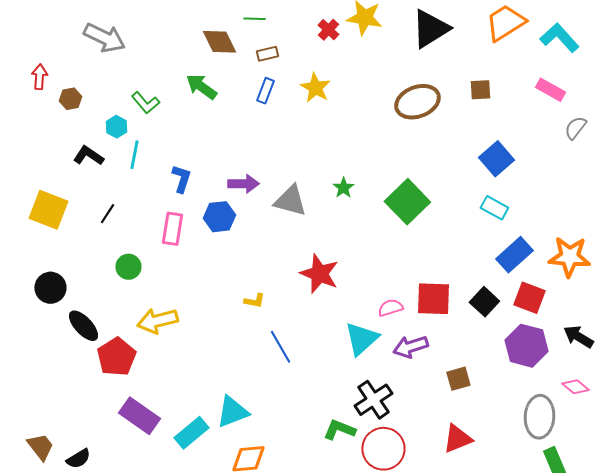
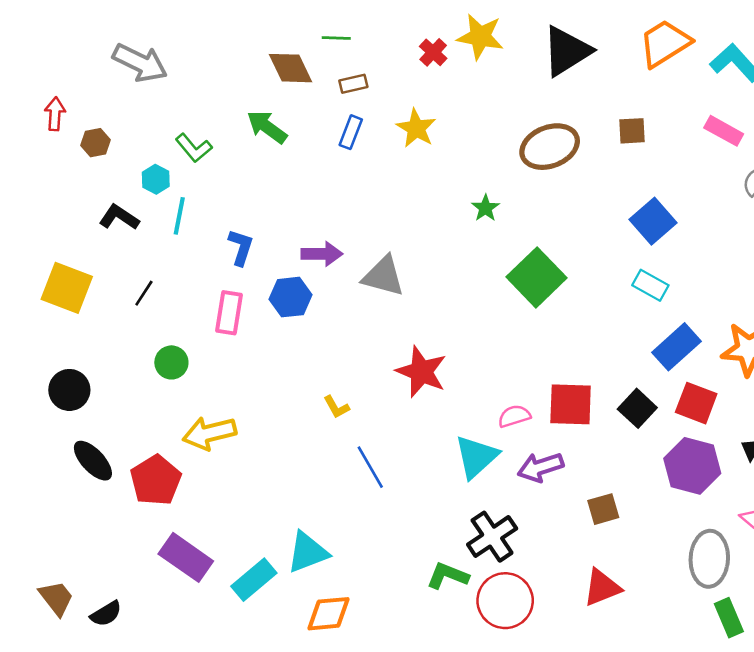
green star: (343, 188) -> (485, 208), moved
yellow L-shape: (254, 301) -> (336, 407), turned 50
black ellipse: (83, 326) -> (93, 461), moved

